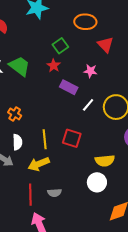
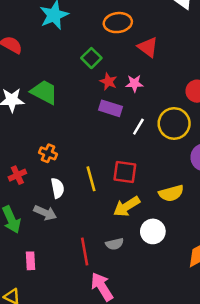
red star: (54, 66) -> (108, 82), moved
yellow arrow: (39, 164) -> (127, 206), moved
white circle: (97, 182) -> (153, 231), moved

